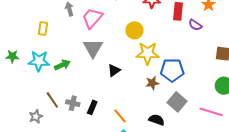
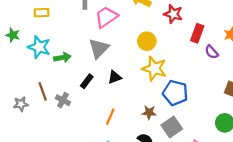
yellow rectangle: (43, 28) -> (42, 13), moved, turned 64
brown star: (152, 83) -> (149, 112), moved
black rectangle: (92, 107) -> (87, 81), moved
orange line: (120, 116) -> (110, 117), moved, turned 49

